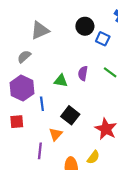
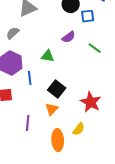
blue square: (103, 39) -> (88, 16), turned -32
purple semicircle: (83, 73) -> (69, 37), moved, turned -136
orange triangle: (56, 134) -> (52, 109), moved

